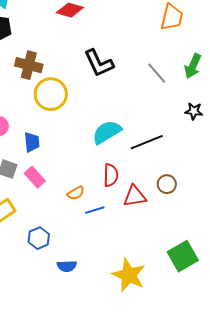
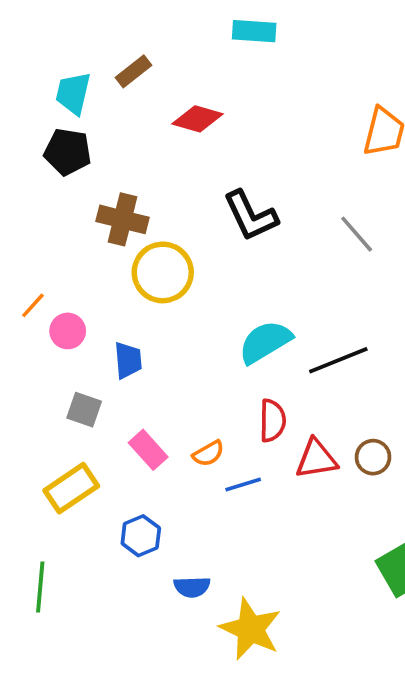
pink rectangle: (35, 177) -> (148, 450), moved
brown circle: (167, 184) -> (373, 457), moved
yellow star: (129, 275) -> (250, 629), moved

